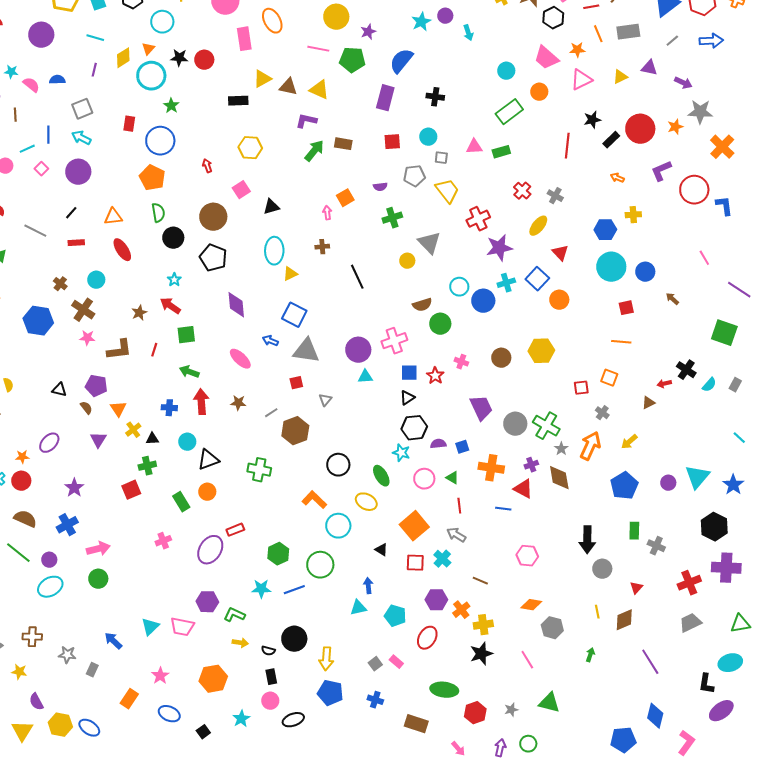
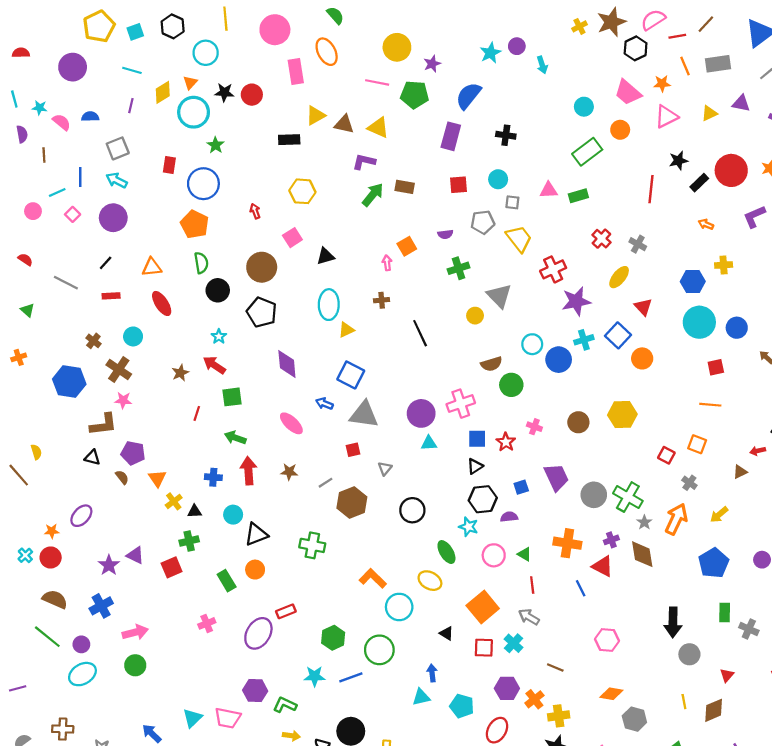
brown L-shape: (119, 350) -> (103, 424), moved
red square: (581, 388) -> (666, 455), turned 35
purple triangle: (98, 440) -> (135, 555), moved, turned -36
blue square: (462, 447) -> (521, 487), moved
black circle: (338, 465) -> (412, 510), moved
blue line: (503, 509) -> (581, 588), turned 56

